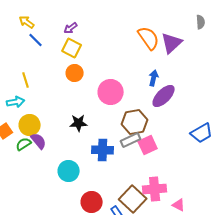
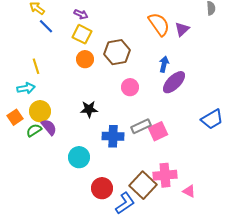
purple arrow: (71, 28) -> (81, 14), turned -120
purple triangle: (172, 43) -> (182, 29), size x0.7
pink circle: (111, 92) -> (130, 87), moved, size x0.7
brown hexagon: (135, 122) -> (117, 52), moved

